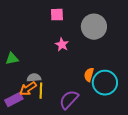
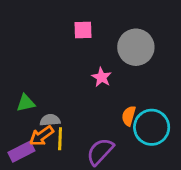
pink star: (62, 45) -> (102, 77), moved
green triangle: (12, 59) -> (26, 103), moved

